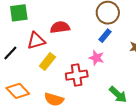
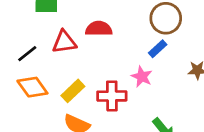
yellow rectangle: (47, 61) -> (73, 91), moved
orange diamond: (18, 91) -> (32, 87), moved

